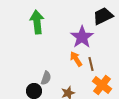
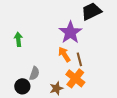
green arrow: (37, 22) -> (18, 39), moved, size x0.6
orange cross: (102, 85) -> (75, 78), moved

